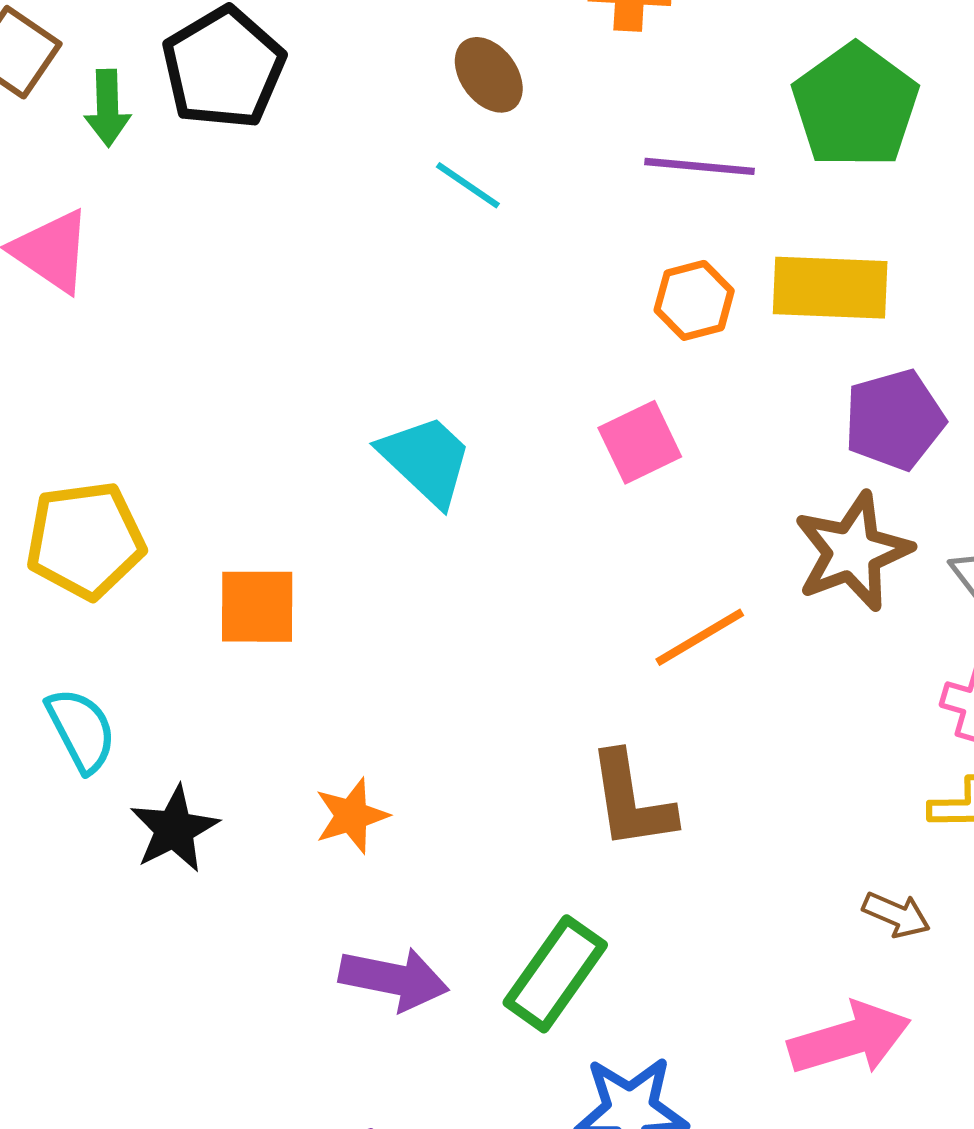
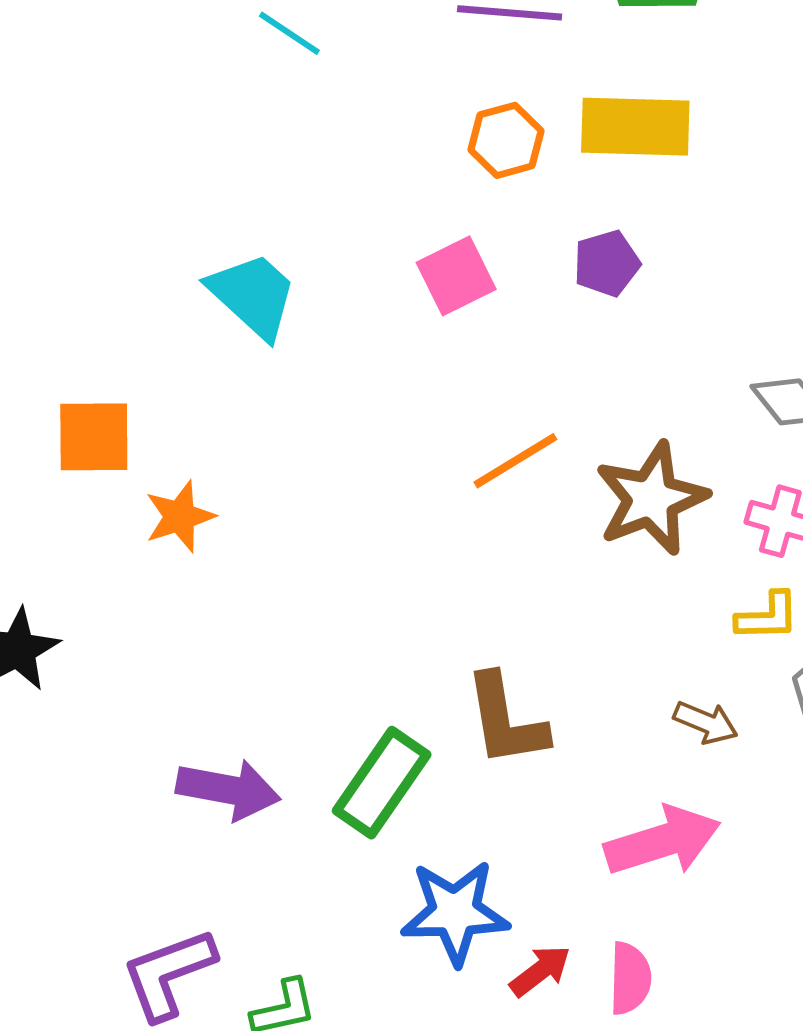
purple pentagon: (894, 420) -> (607, 263), moved, size x0.7
brown star: (853, 552) -> (651, 499), moved
brown L-shape: (631, 801) -> (506, 720), moved
orange star: (351, 816) -> (180, 517), moved

